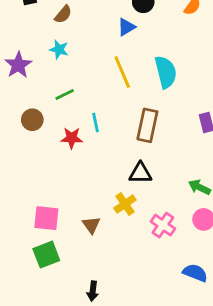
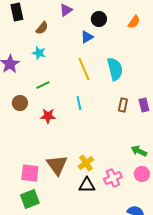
cyan line: (95, 123) -> (79, 103), moved
brown rectangle: (147, 125) -> (123, 105), moved, size x0.6
black triangle: (140, 173) -> (87, 185), moved
brown triangle: (91, 225) -> (57, 165), moved, size x1.6
pink cross: (163, 225) -> (113, 178), turned 30

